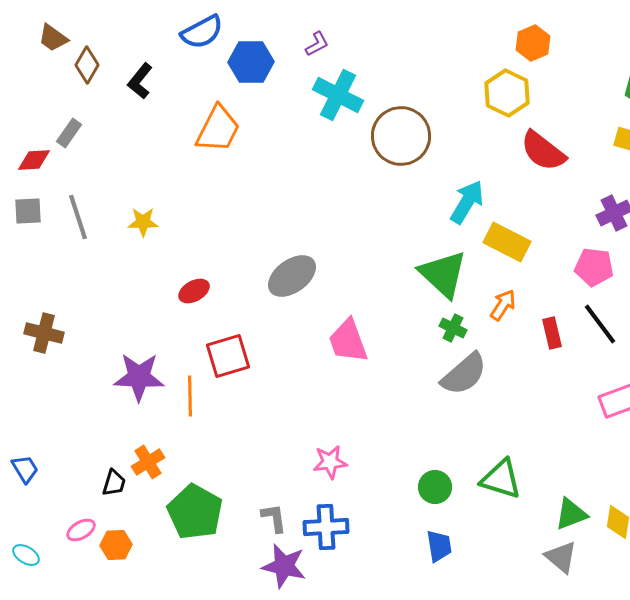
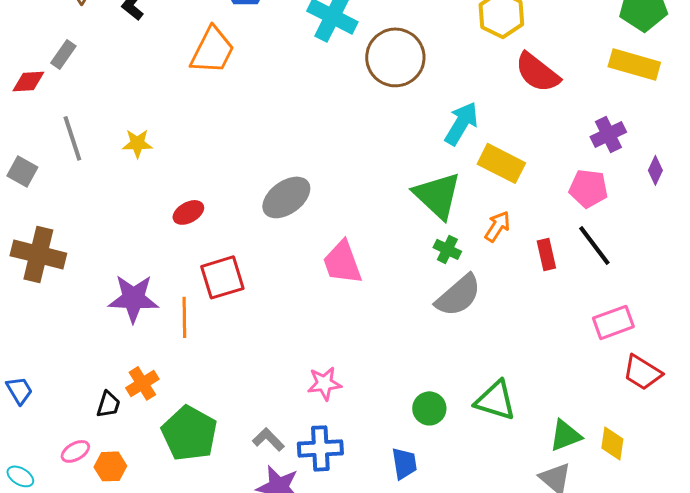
gray square: (28, 211) -> (22, 171), moved, turned 32
brown cross: (44, 333) -> (38, 254), size x1.4
gray L-shape: (274, 518) -> (268, 439), turned -36
blue trapezoid: (439, 546) -> (404, 463), moved

